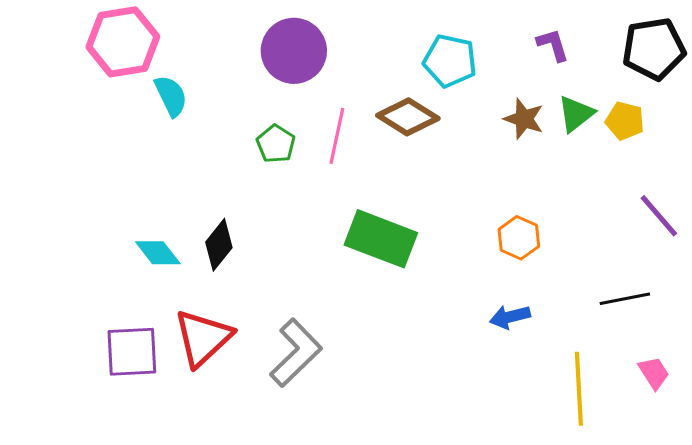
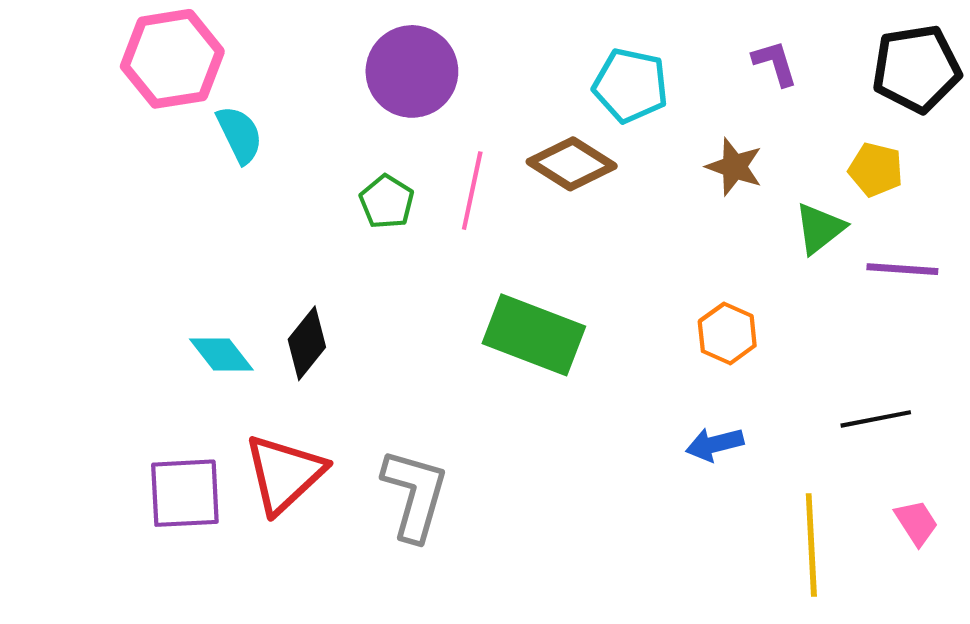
green triangle: (576, 114) -> (820, 228), moved
purple line: (659, 216) -> (902, 269), moved, turned -45
gray L-shape: (296, 353) -> (415, 495), turned -30

